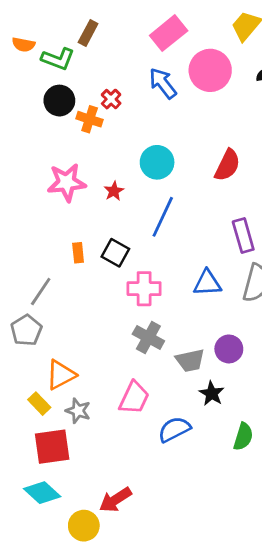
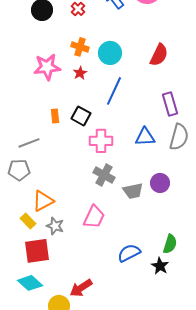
orange cross: (90, 119) -> (80, 47), moved
gray line: (41, 292) -> (29, 143), turned 35
gray pentagon: (26, 330) -> (19, 170), turned 30
black star: (212, 393) -> (160, 266), moved
blue semicircle: (174, 429) -> (129, 253), moved

